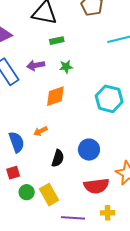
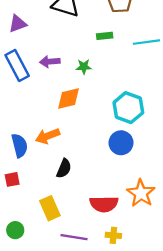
green rectangle: (57, 41) -> (105, 36), moved
orange arrow: (40, 131) -> (48, 136), size x1.5
blue circle: (89, 150) -> (121, 143), moved
green circle: (27, 192) -> (15, 230), moved

